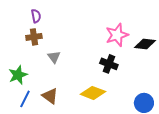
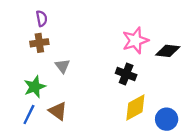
green star: (18, 75) -> (35, 87), moved
yellow diamond: (93, 93) -> (135, 108), moved, turned -50

